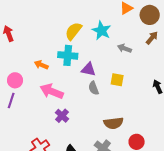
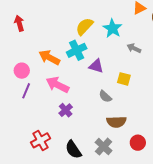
cyan cross: (68, 55) -> (77, 50), turned -36
orange arrow: (41, 65) -> (49, 57), size x1.5
gray semicircle: (94, 88) -> (105, 96), moved, turned -32
purple line: (11, 101) -> (26, 91), moved

